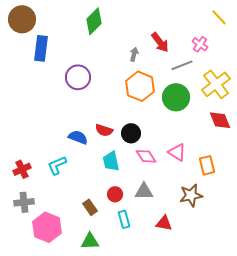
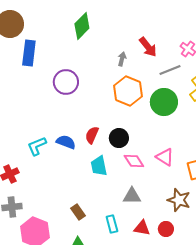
red semicircle: (104, 130) -> (92, 135), turned 96
cyan L-shape: (57, 165) -> (37, 146), moved
red circle: (115, 194) -> (166, 229), moved
brown star: (191, 195) -> (179, 200), turned 30
red triangle: (164, 223) -> (142, 228), moved

